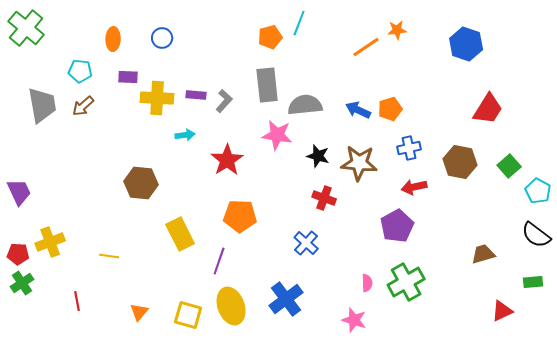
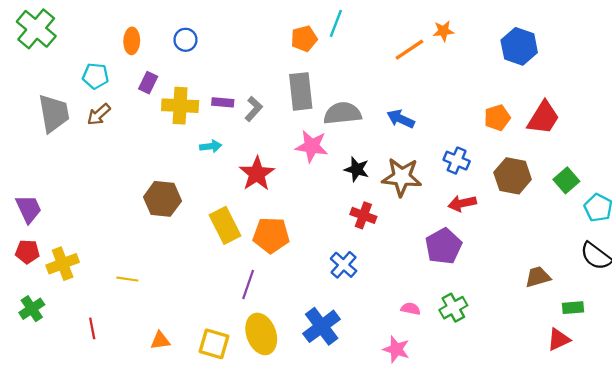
purple rectangle: (128, 77) -> (148, 83), turned -66
orange pentagon: (390, 109) -> (497, 118), moved
blue cross: (409, 148) -> (457, 161), turned 35
yellow rectangle: (180, 234) -> (225, 225), moved
red pentagon: (18, 254) -> (27, 252), moved
green cross: (406, 282) -> (453, 308), size x0.7
green rectangle: (533, 282) -> (573, 308), moved
pink semicircle: (367, 283) -> (411, 309), turned -78
orange triangle: (139, 312) -> (160, 341), turned 42

